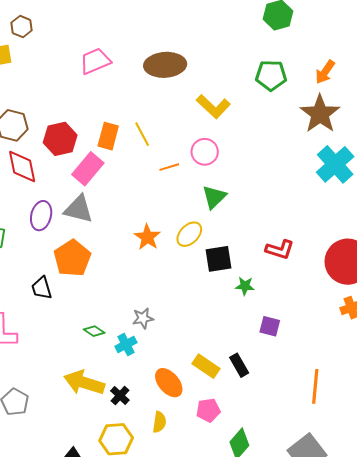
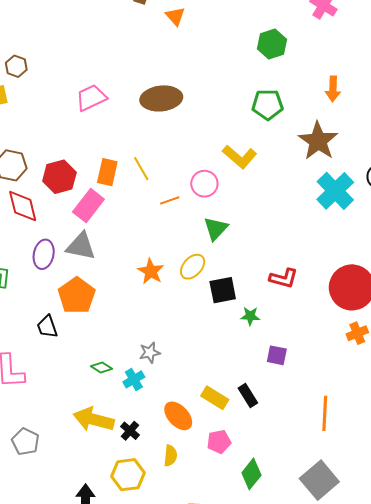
orange arrow: (325, 72) -> (333, 89), moved, turned -30
yellow L-shape: (213, 106) -> (240, 157), moved

